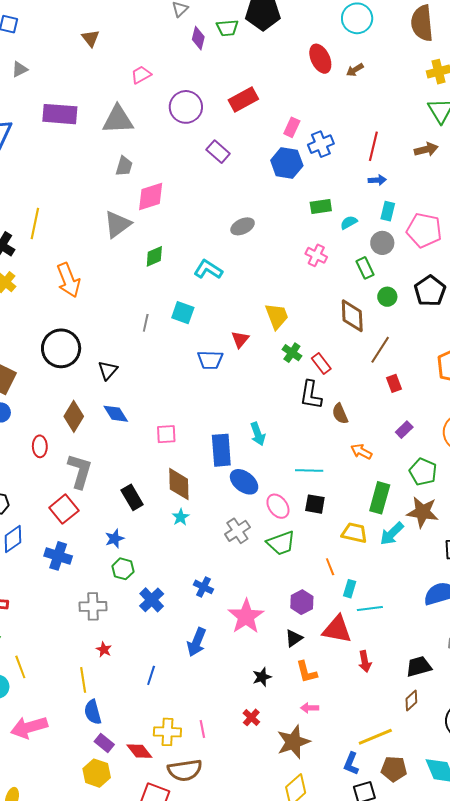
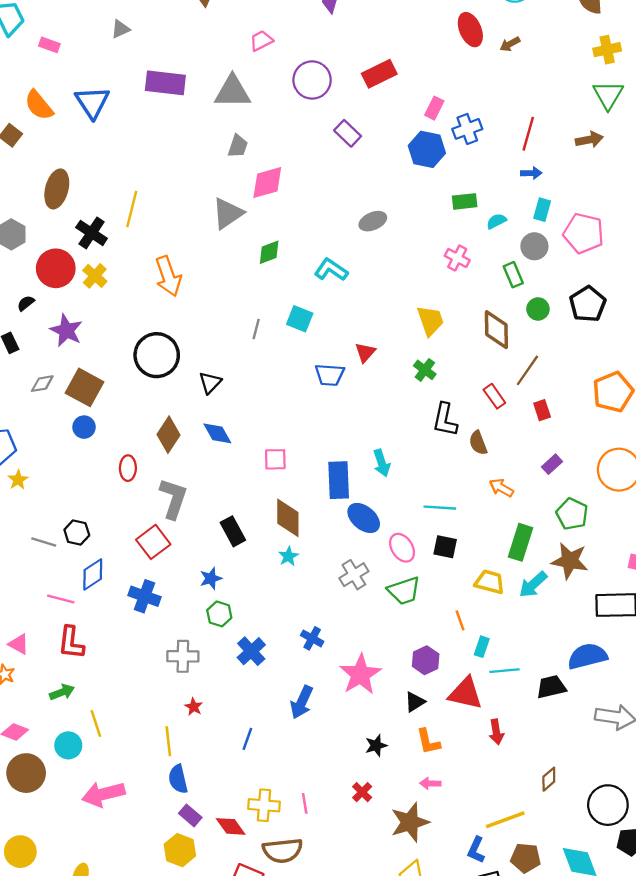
yellow trapezoid: (277, 316) -> (430, 321), moved
red rectangle: (321, 363) -> (494, 396), moved
black trapezoid: (419, 666) -> (551, 687), moved

